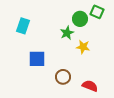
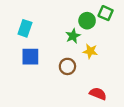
blue square: (37, 59) -> (30, 57), moved
brown circle: (63, 77) -> (67, 66), moved

